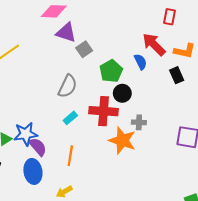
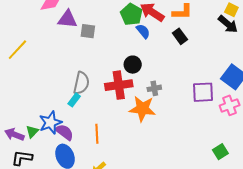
gray square: (84, 49) -> (88, 31), turned -35
green pentagon: (111, 71) -> (131, 14), moved
gray semicircle: (68, 86) -> (81, 83), moved
cyan rectangle: (70, 118) -> (74, 100), moved

